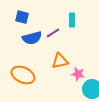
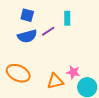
blue square: (22, 17) -> (27, 15), moved
orange triangle: (60, 61) -> (55, 81), moved

